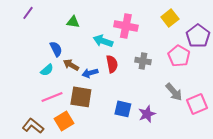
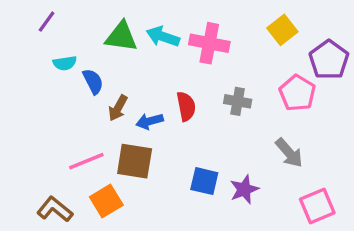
green triangle: (73, 22) -> (121, 37), size x1.5
cyan arrow: (103, 41) -> (163, 37), moved
brown arrow: (71, 65) -> (118, 108), turned -91
cyan semicircle: (47, 70) -> (65, 63), moved, turned 32
pink square: (197, 104) -> (317, 206), moved

